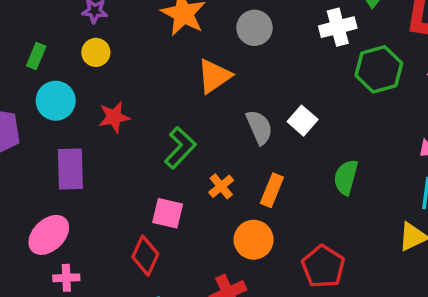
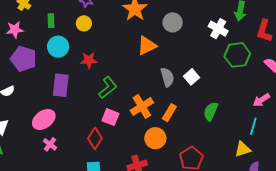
white cross: (338, 27) -> (218, 29), turned 36
green rectangle: (36, 56) -> (51, 21), turned -32
green L-shape: (180, 148) -> (108, 88), moved
orange cross: (221, 186) -> (142, 107), size x1.6
pink cross: (66, 278) -> (50, 144), turned 32

